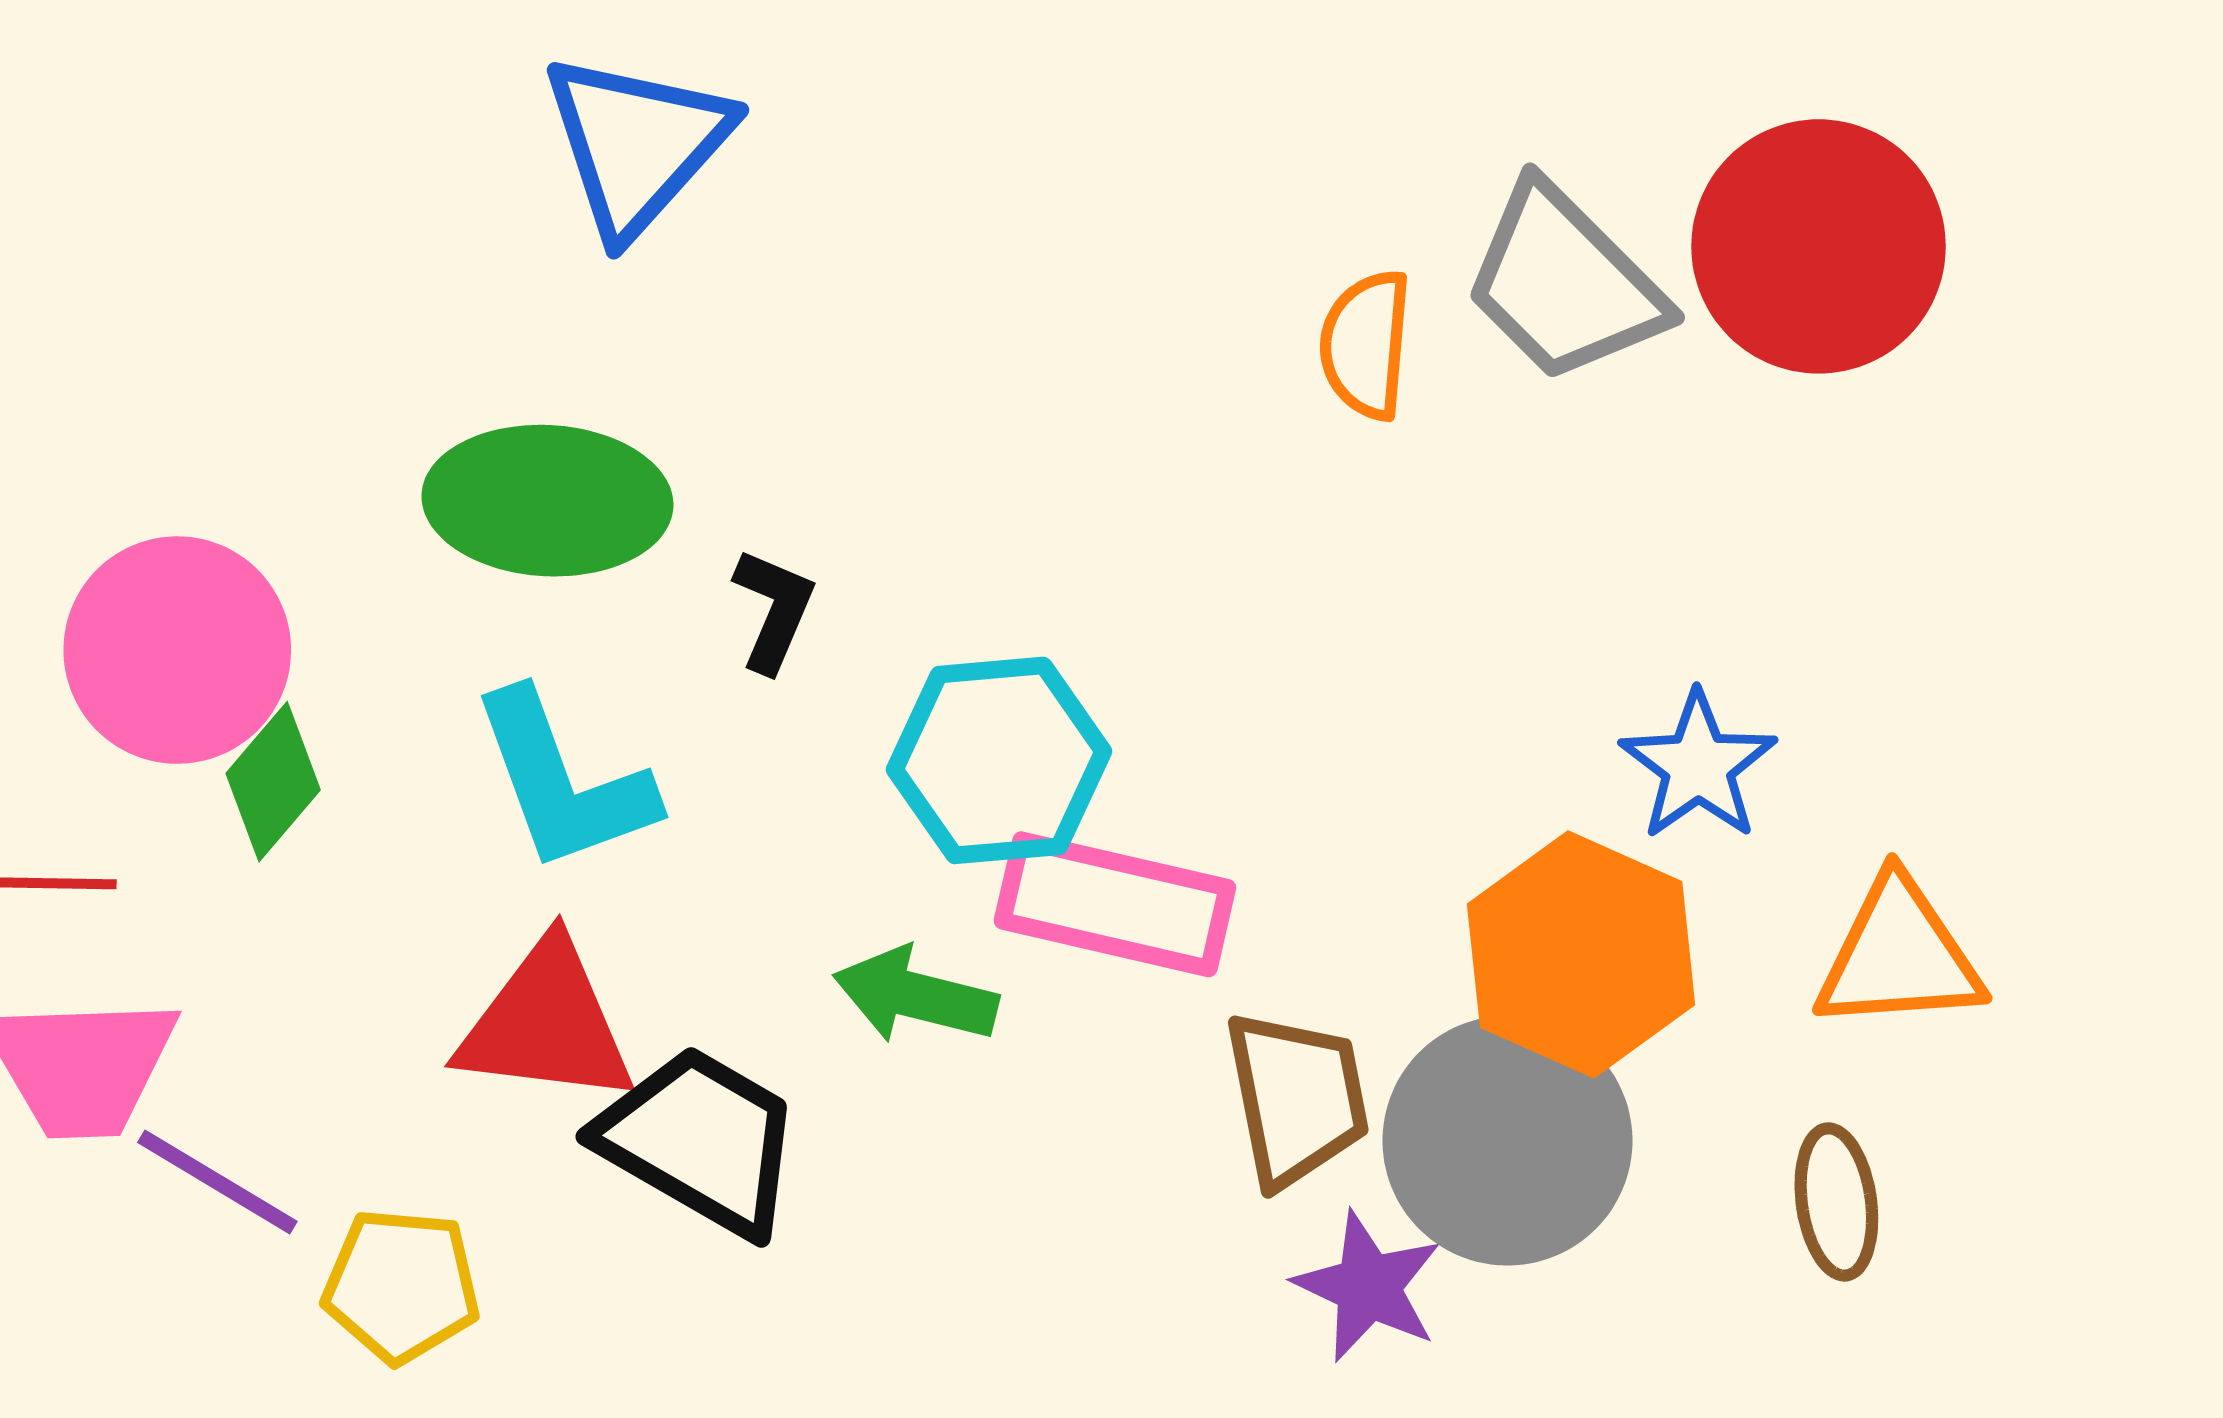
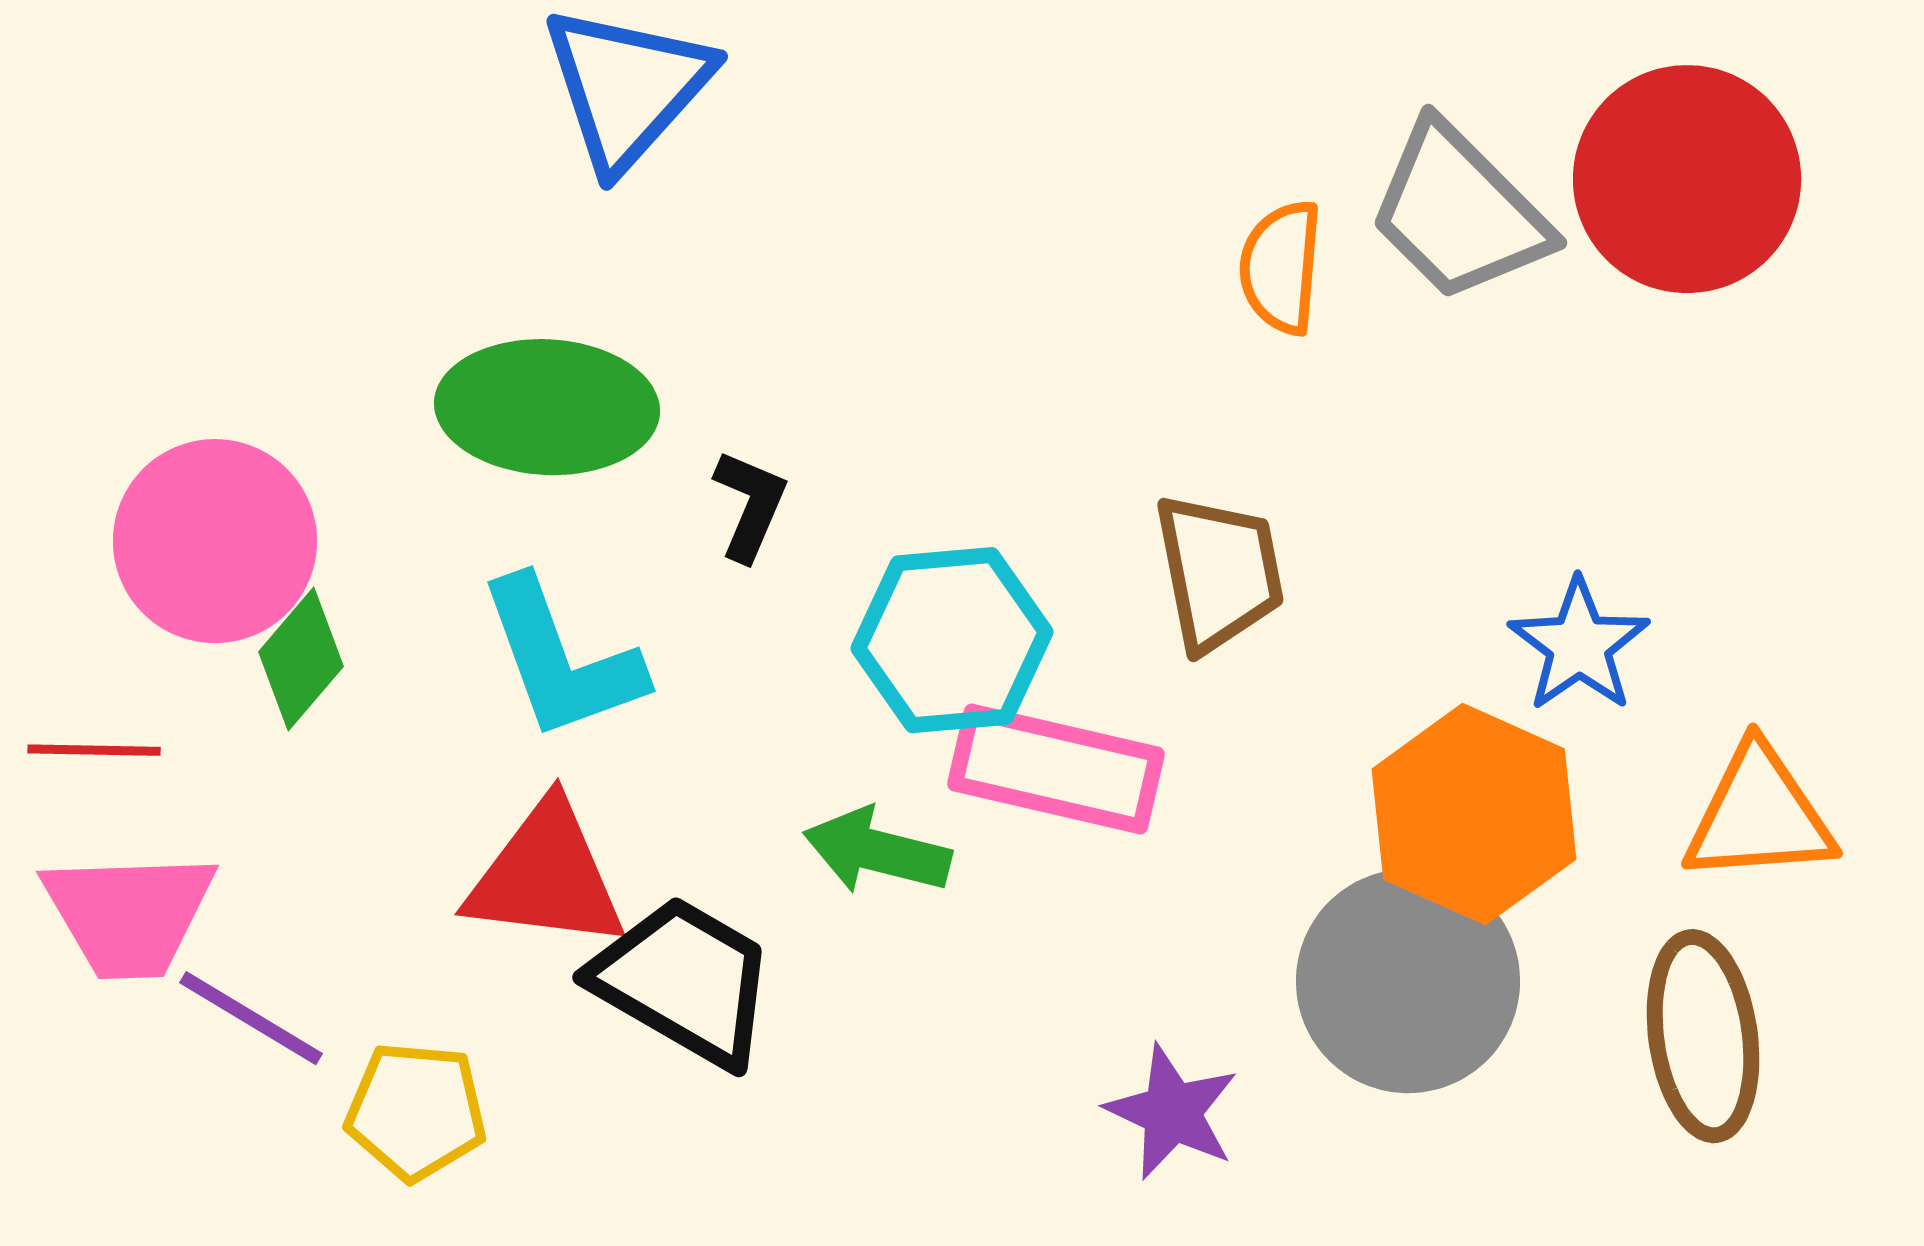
brown trapezoid: (1297, 1098) -> (1219, 572), moved
brown ellipse: (1836, 1202) -> (1703, 1036), size x1.5
purple star: (1368, 1287) -> (1172, 1112), moved

